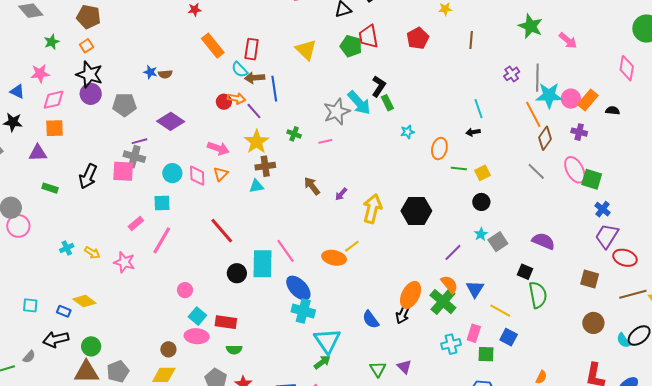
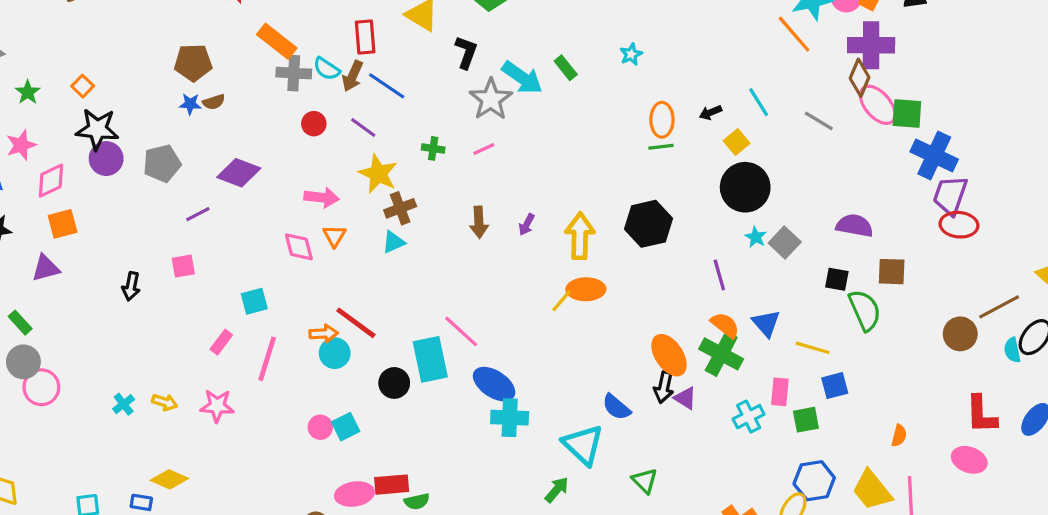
brown pentagon: (89, 17) -> (193, 63), moved
red rectangle: (252, 49) -> (365, 37), moved
brown arrow: (255, 78) -> (353, 76), turned -48
black L-shape: (379, 86) -> (466, 52), moved
blue line: (274, 89) -> (387, 86), turned -35
orange arrow: (236, 98) -> (324, 333), moved
cyan line: (478, 109) -> (759, 102), moved
cyan star: (407, 132) -> (631, 54), moved
black arrow: (473, 132) -> (710, 113), moved
purple cross: (579, 132) -> (871, 45), size x1.8
brown diamond: (545, 138) -> (860, 78), moved
gray cross: (134, 157) -> (294, 73), moved
green line: (459, 168) -> (661, 147), moved
pink square: (123, 171) -> (183, 266), size x0.7
cyan circle: (172, 173) -> (335, 353), moved
black arrow: (88, 176) -> (131, 286), size x0.7
brown arrow: (312, 186) -> (479, 222), turned -132
green rectangle: (50, 188) -> (20, 323), moved, turned 42
black circle: (481, 202) -> (745, 187), size x1.8
blue cross: (603, 209) -> (934, 156), size x1.8
purple line: (453, 252) -> (719, 275), turned -48
orange ellipse: (334, 258) -> (586, 289), moved
red ellipse: (625, 258) -> (959, 225), moved
brown square: (590, 279) -> (892, 272), moved
brown line: (633, 294) -> (999, 307), moved
orange ellipse: (411, 295) -> (669, 355), turned -48
cyan square: (197, 316) -> (346, 427), moved, turned 36
red rectangle: (226, 322) -> (392, 485), moved
blue square: (509, 337) -> (835, 386), turned -30
cyan semicircle: (623, 340) -> (1012, 350), turned 35
cyan triangle: (327, 341) -> (583, 445), moved
purple triangle: (404, 367) -> (685, 398), moved

